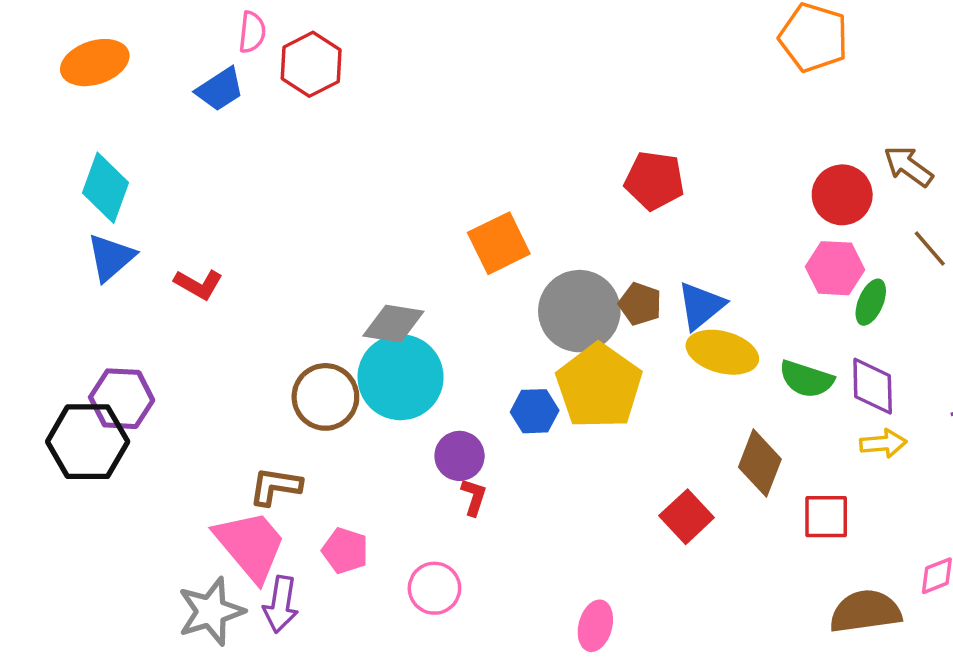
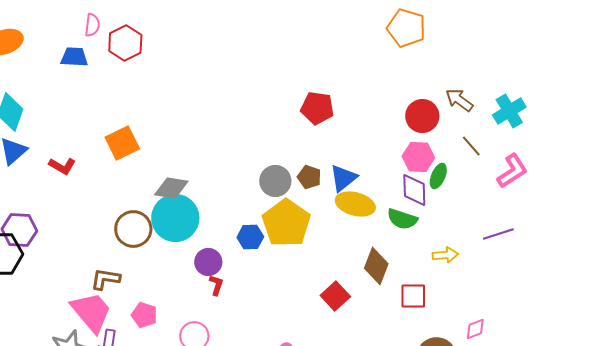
blue trapezoid: (220, 89) -> (74, 57), turned -144
orange square: (499, 243) -> (122, 143), moved
gray circle: (579, 311) -> (275, 181), size x0.7
purple diamond: (873, 386) -> (414, 190), moved

